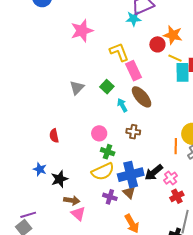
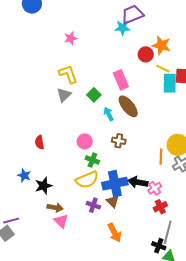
pink star: (82, 31) -> (71, 38), size x0.6
yellow L-shape: (119, 52) -> (68, 74), moved
black arrow: (154, 172) -> (138, 182), turned 48

